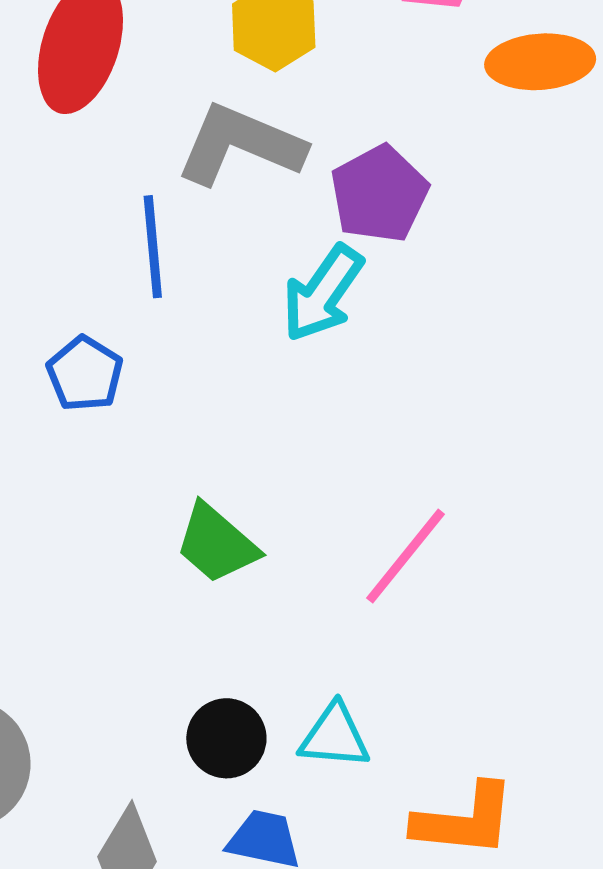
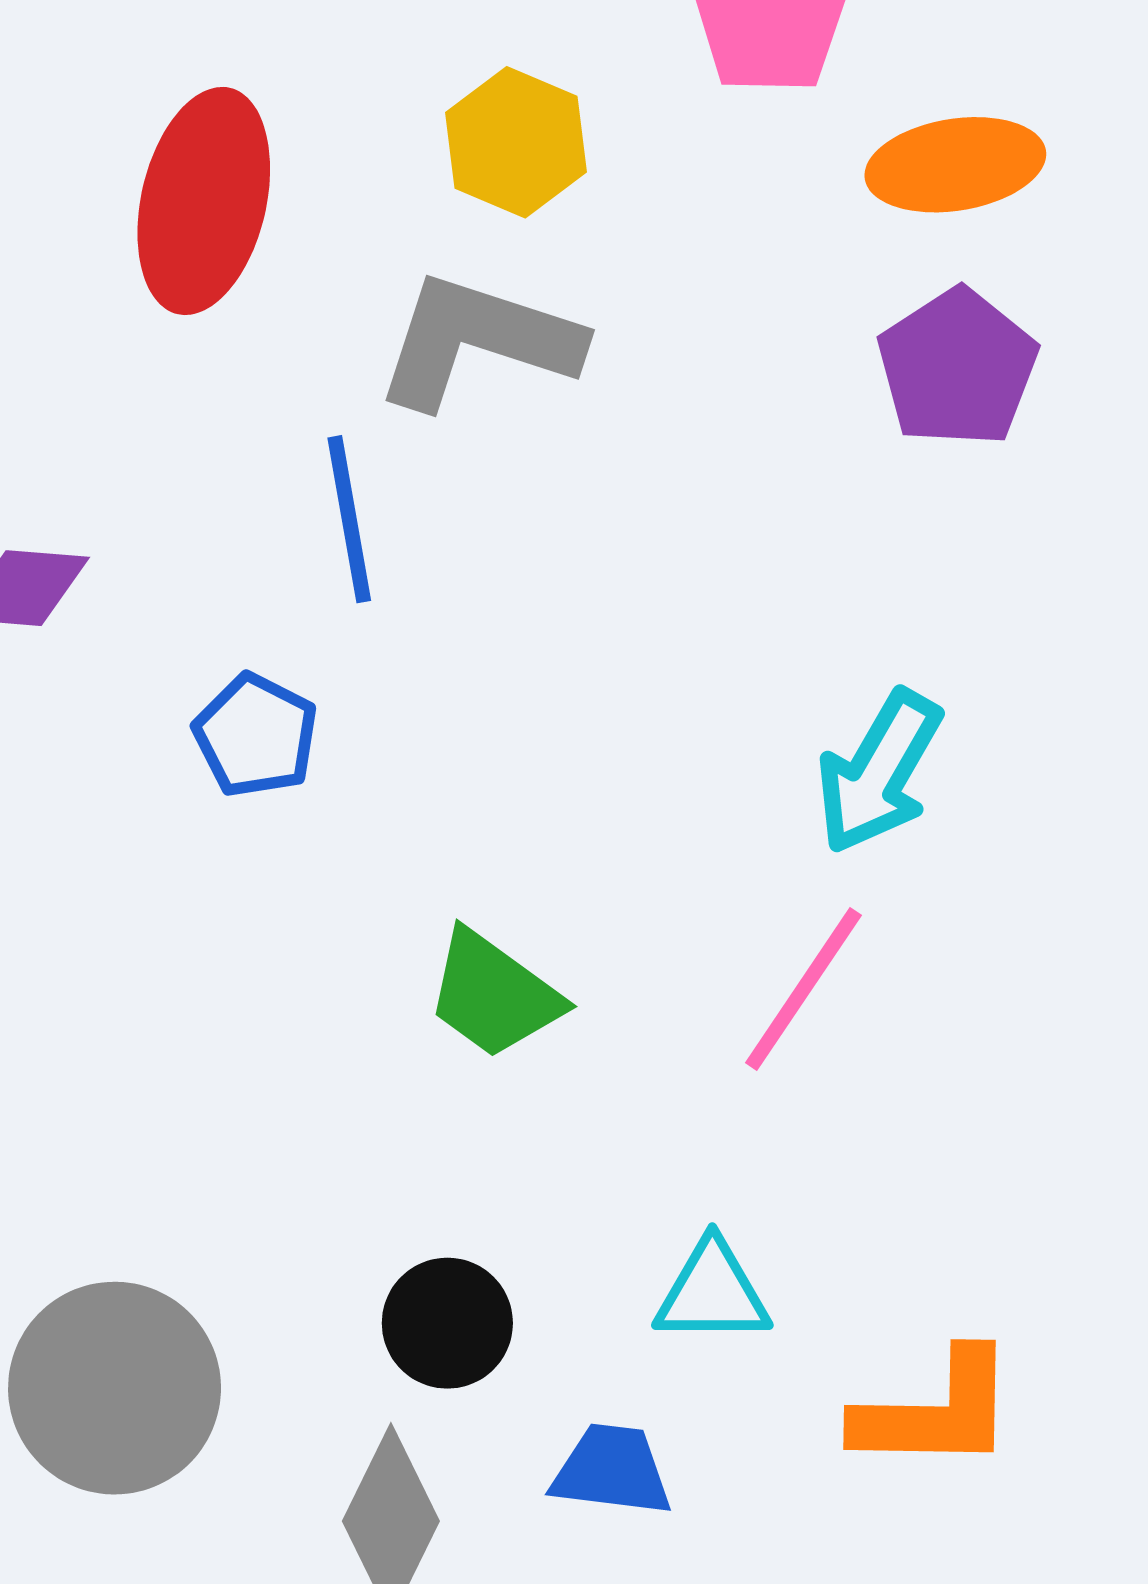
purple pentagon: (379, 194) -> (957, 368), moved
cyan arrow: (323, 293) -> (879, 772), moved
black circle: (226, 738) -> (447, 1323), moved

